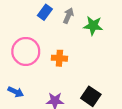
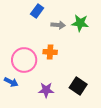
gray arrow: (68, 16) -> (58, 25), moved, turned 72
pink circle: (26, 51) -> (24, 60), moved

